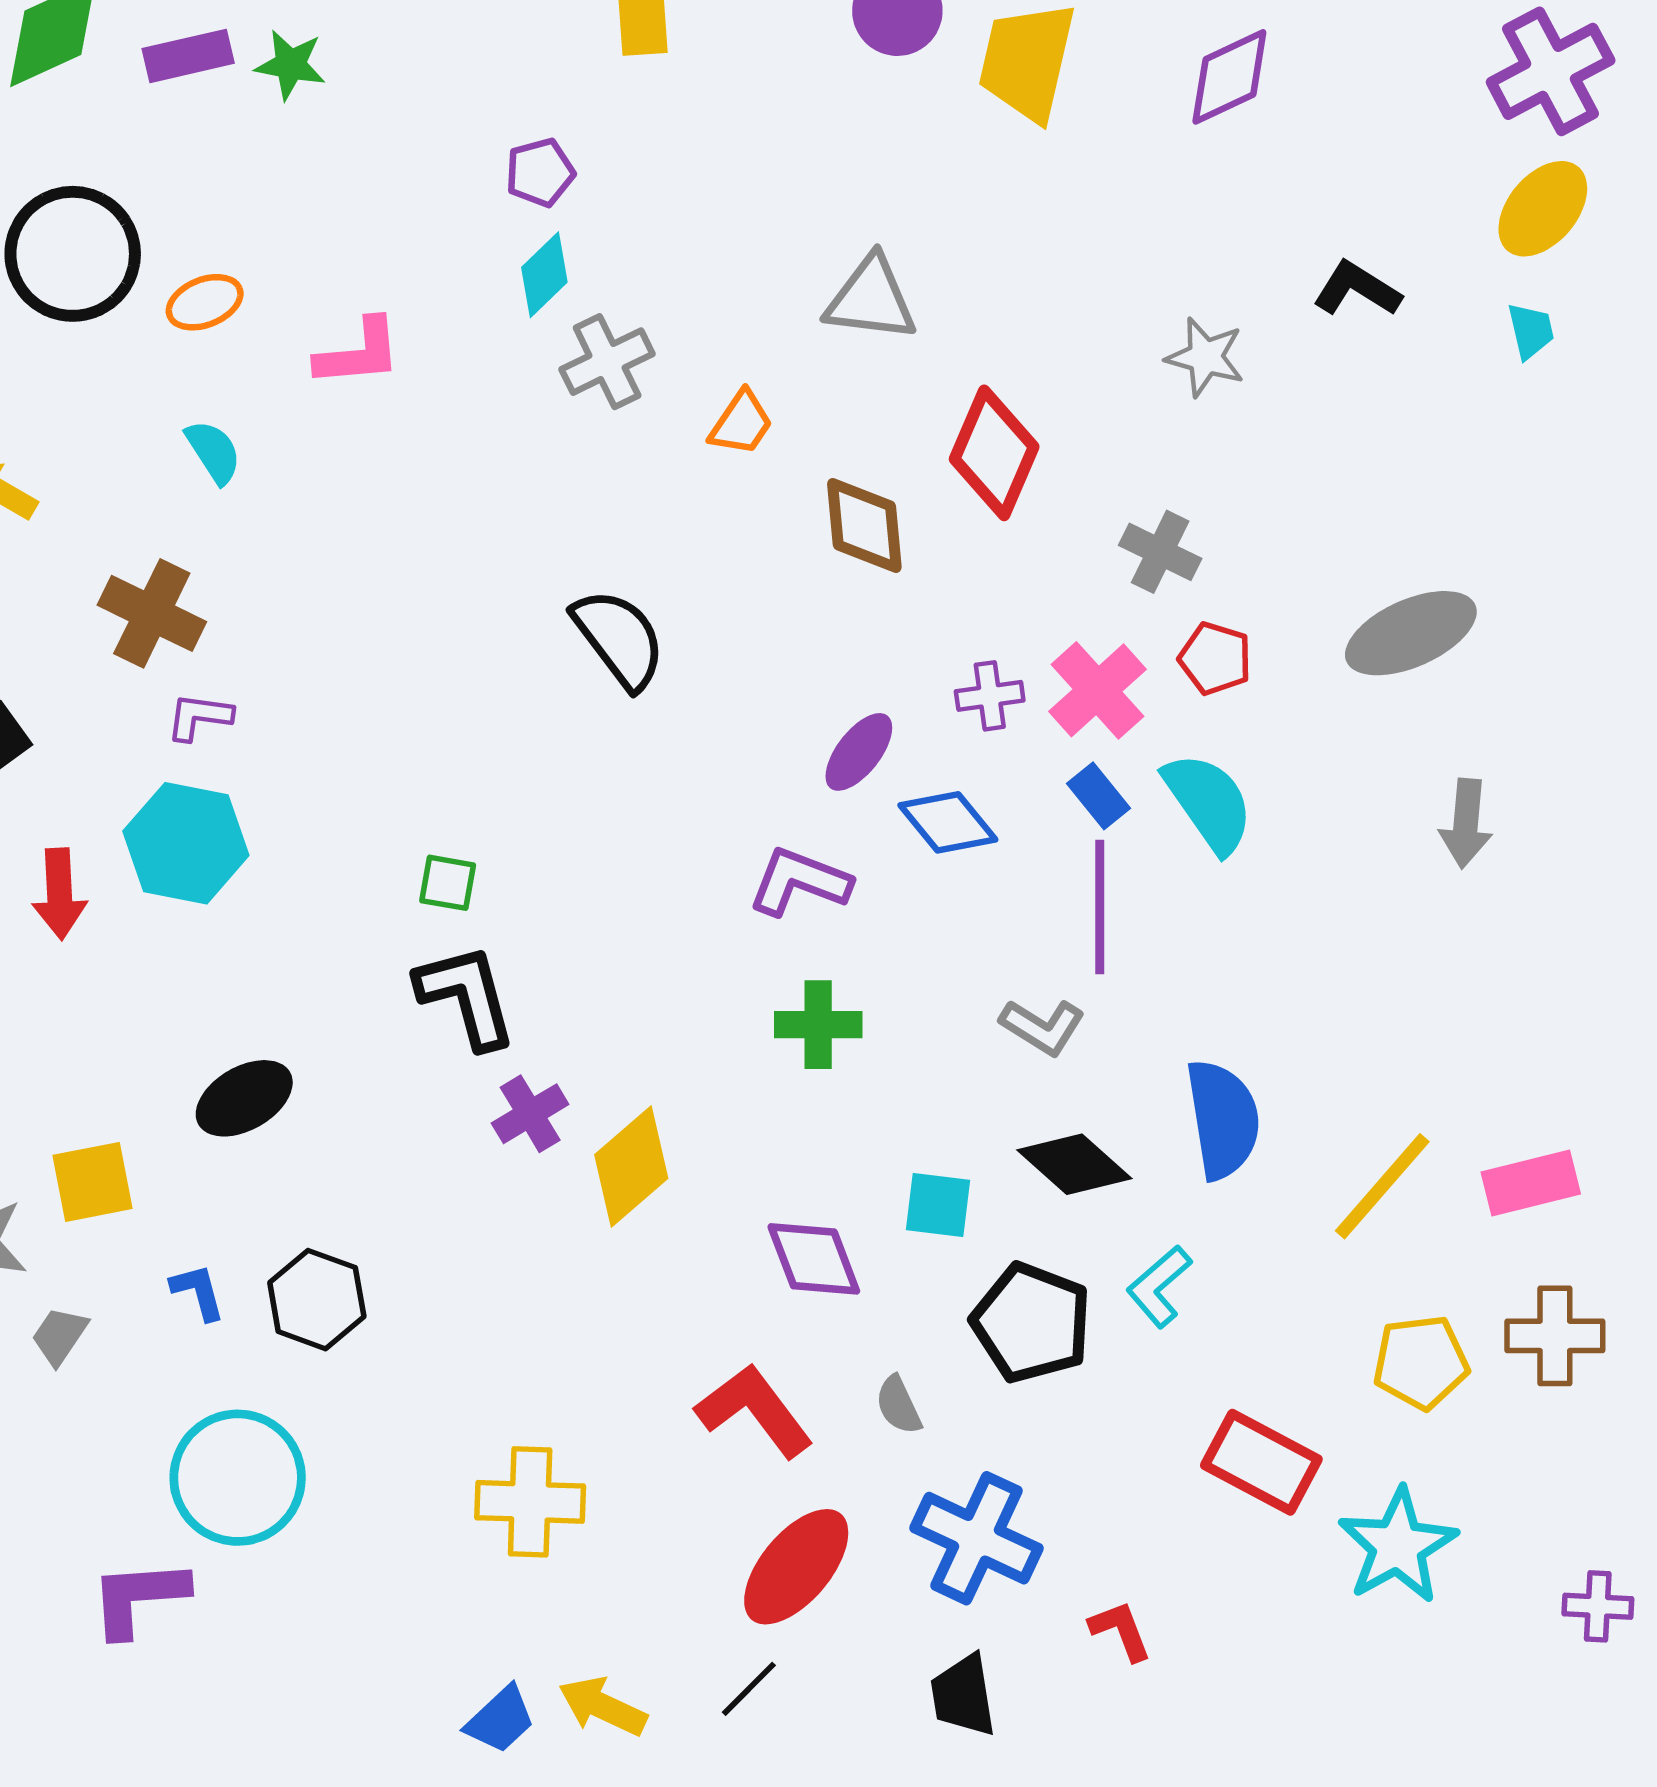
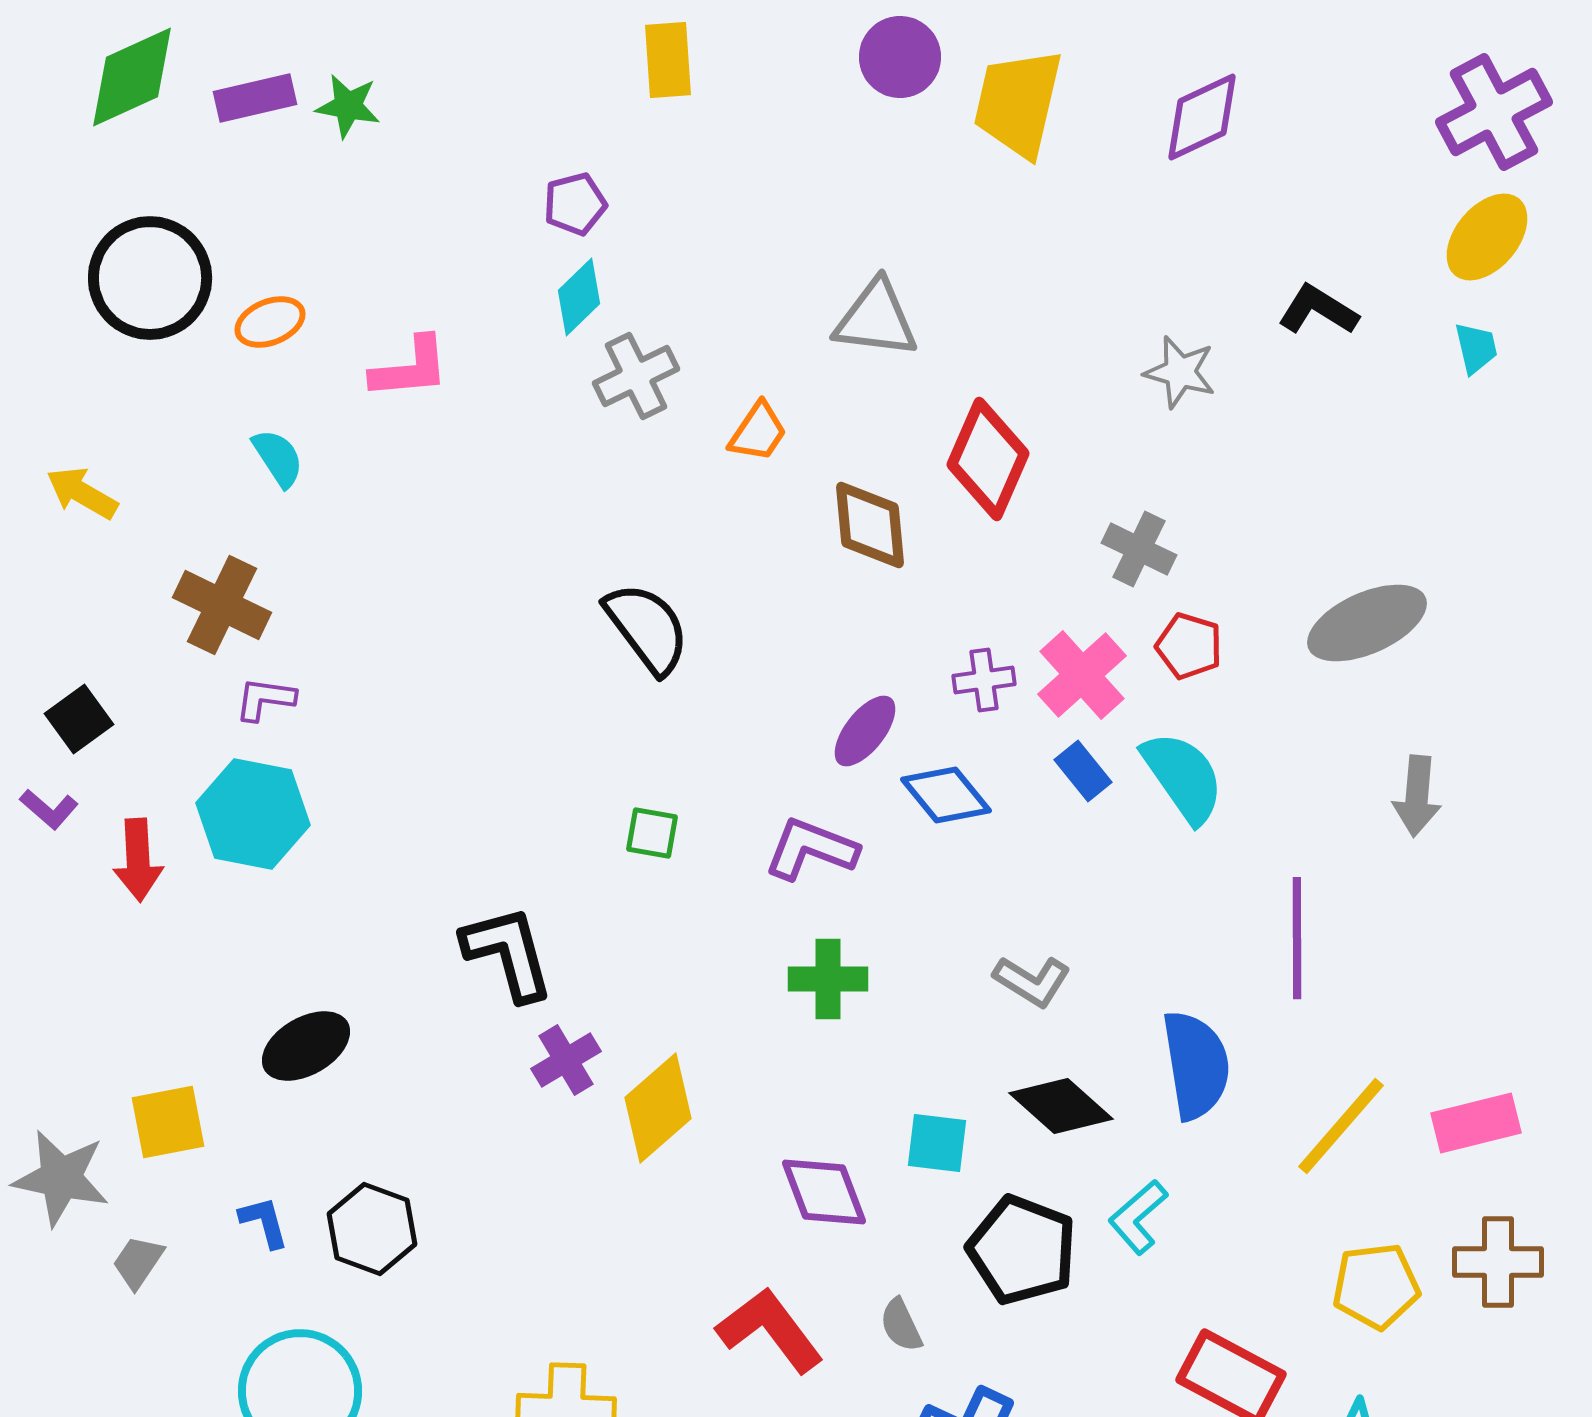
green square: (448, 883) -> (652, 833), moved
purple line: (1100, 907) -> (1297, 938), moved

